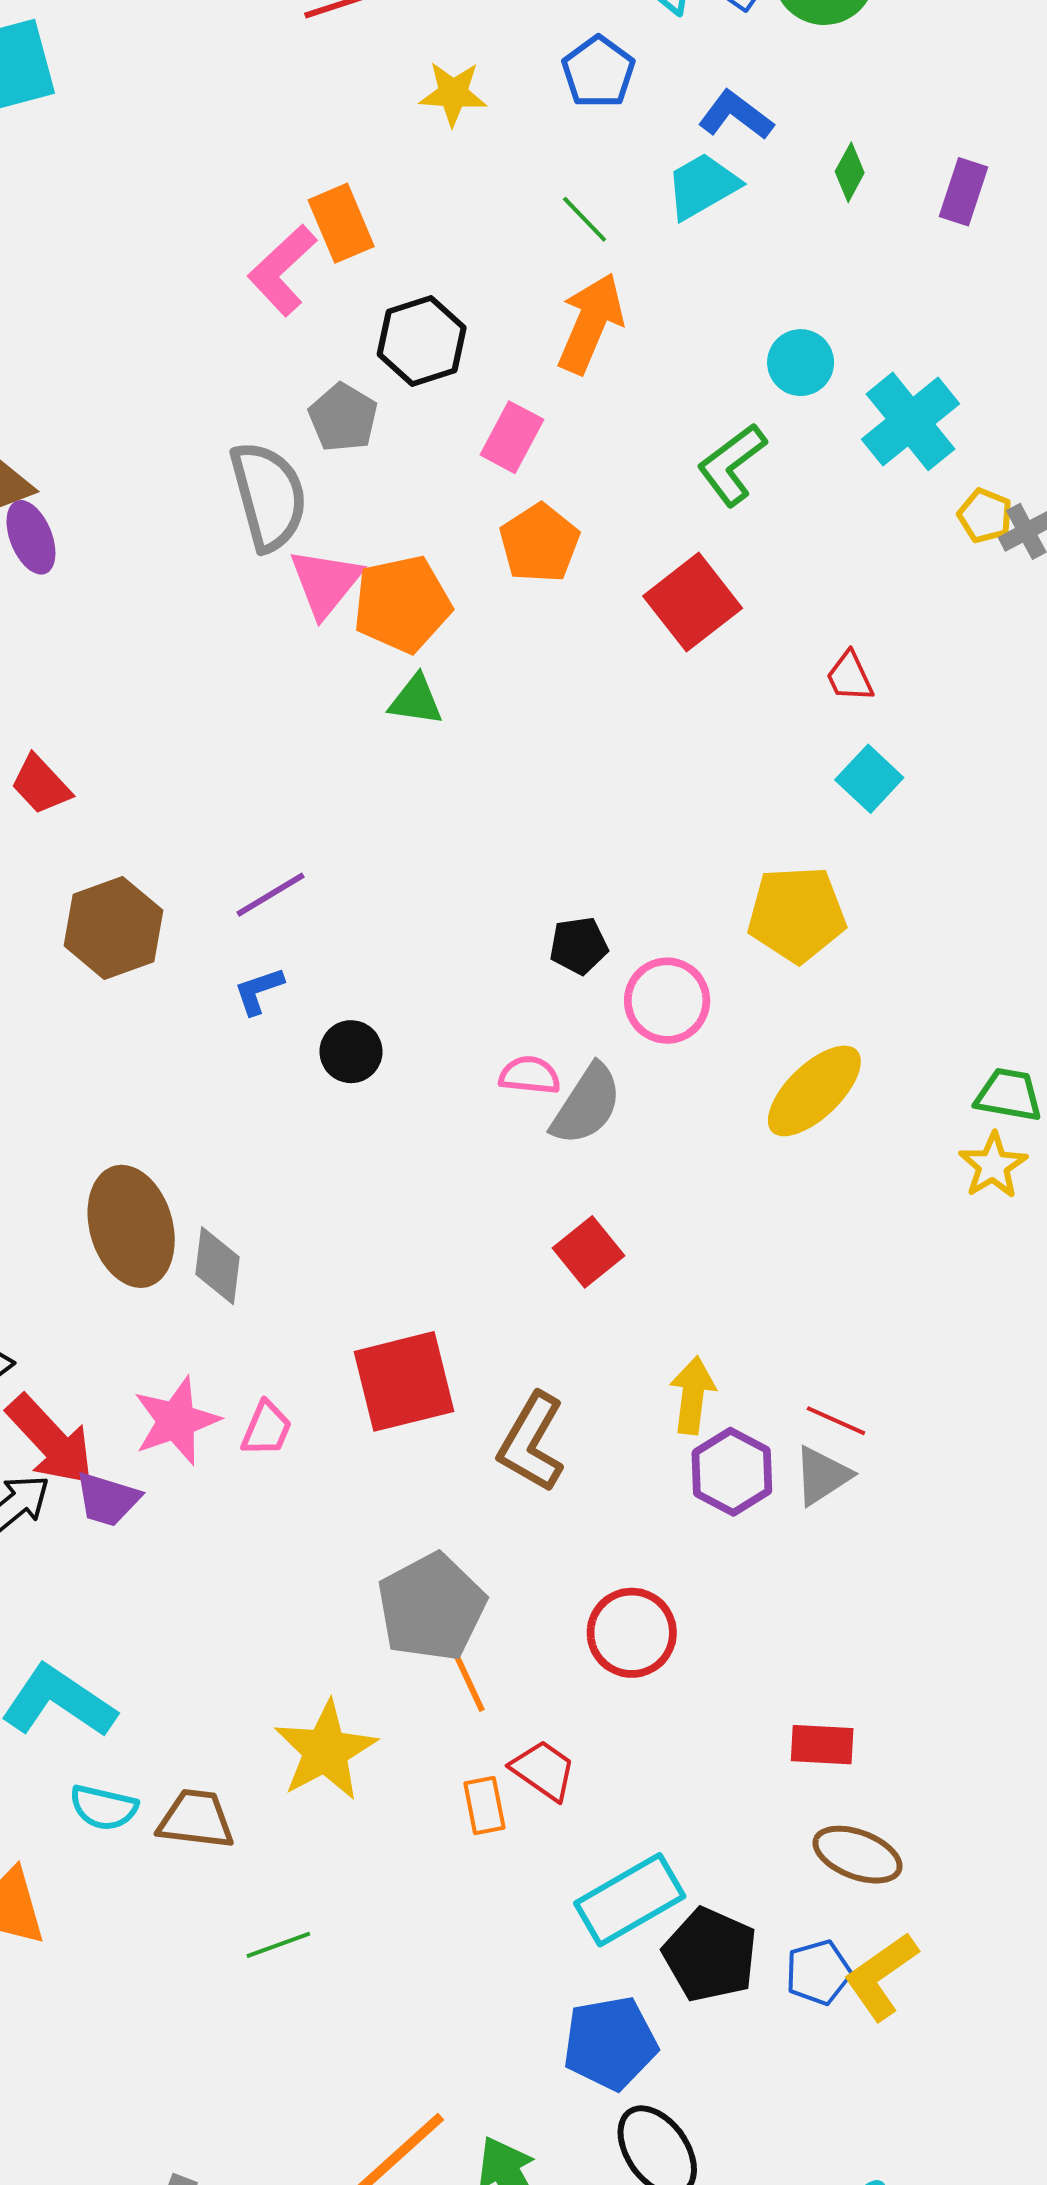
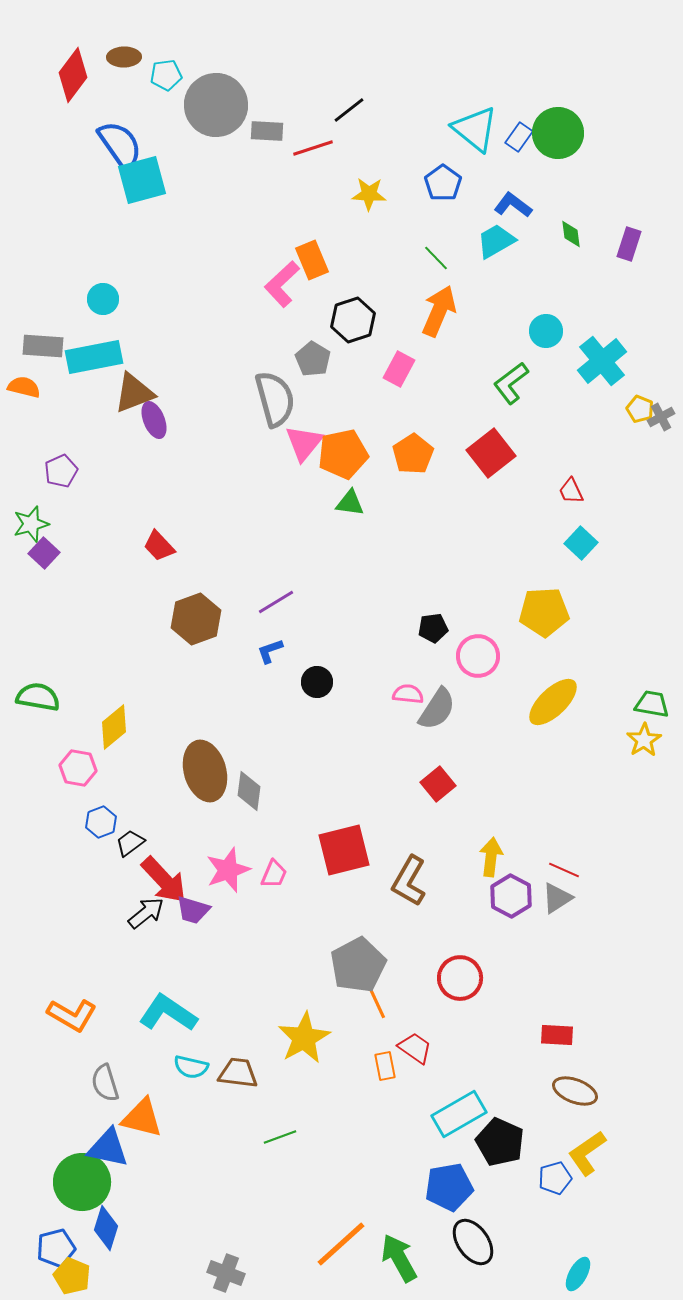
green diamond: (850, 172) -> (571, 234), turned -36
orange pentagon: (539, 543) -> (413, 454), moved
blue pentagon: (818, 1972) -> (555, 1178), moved

